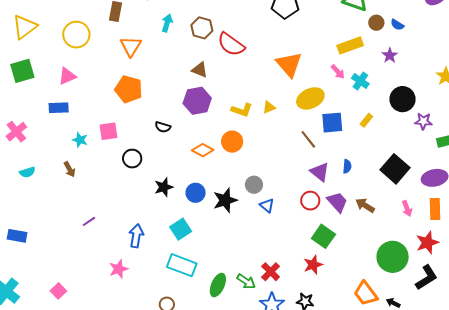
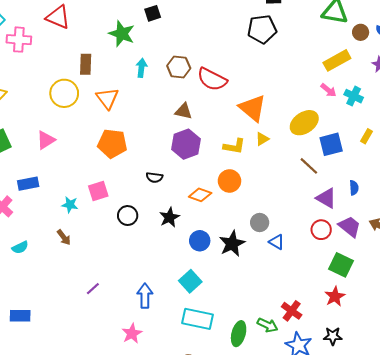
yellow circle: (76, 35) -> (64, 93), moved
orange triangle: (289, 64) -> (252, 108), moved
blue rectangle: (59, 108) -> (28, 184), moved
black star: (164, 187) -> (169, 217), moved

